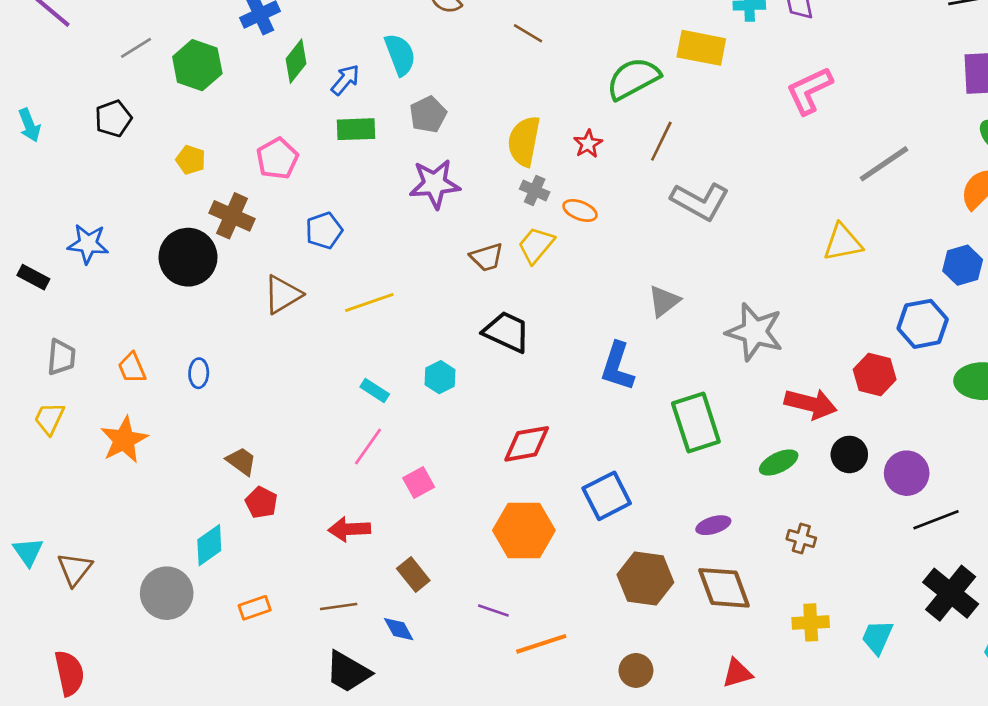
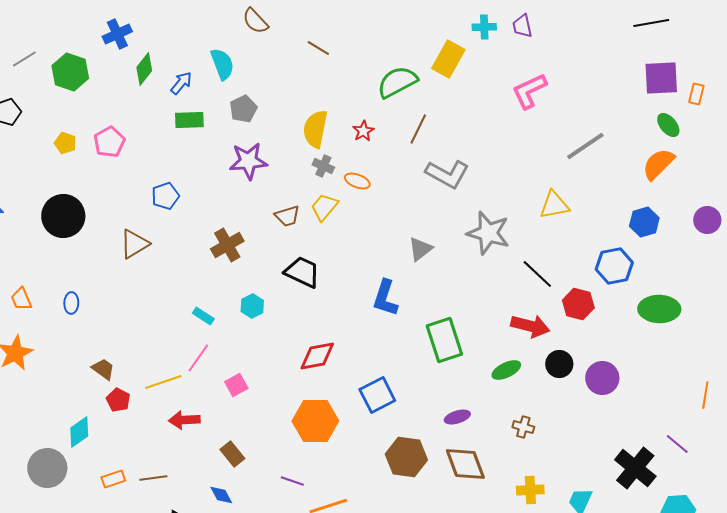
yellow rectangle: (701, 48) -> (448, 59), turned -72
pink pentagon: (277, 158) -> (109, 142), moved
brown cross: (232, 216) -> (227, 245), moved, turned 36
yellow line: (369, 302) -> (163, 382), moved
gray star: (755, 332) -> (488, 233), moved
black line: (936, 520) -> (537, 274), moved, turned 64
brown line: (339, 606) -> (153, 478), moved

